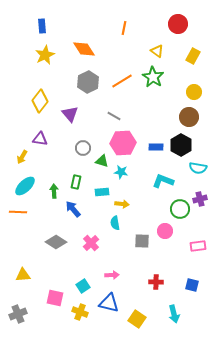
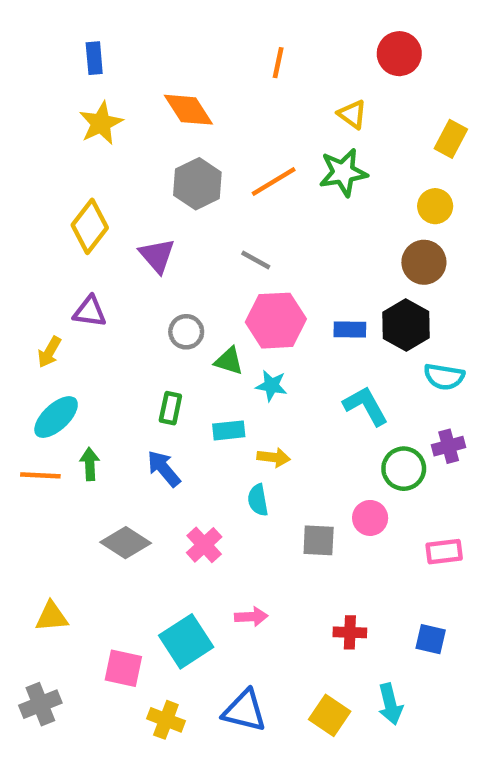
yellow rectangle: (193, 56) -> (451, 139), moved
green star: (153, 77) -> (343, 173), turned 30
cyan L-shape: (163, 181) -> (366, 406), turned 40
green arrow: (54, 191) -> (90, 464), moved
cyan square: (83, 286) -> (186, 641), size x1.6
blue triangle: (109, 303) -> (244, 711), moved
yellow cross: (80, 312) -> (166, 720), moved
yellow square: (137, 319) -> (330, 715), moved

